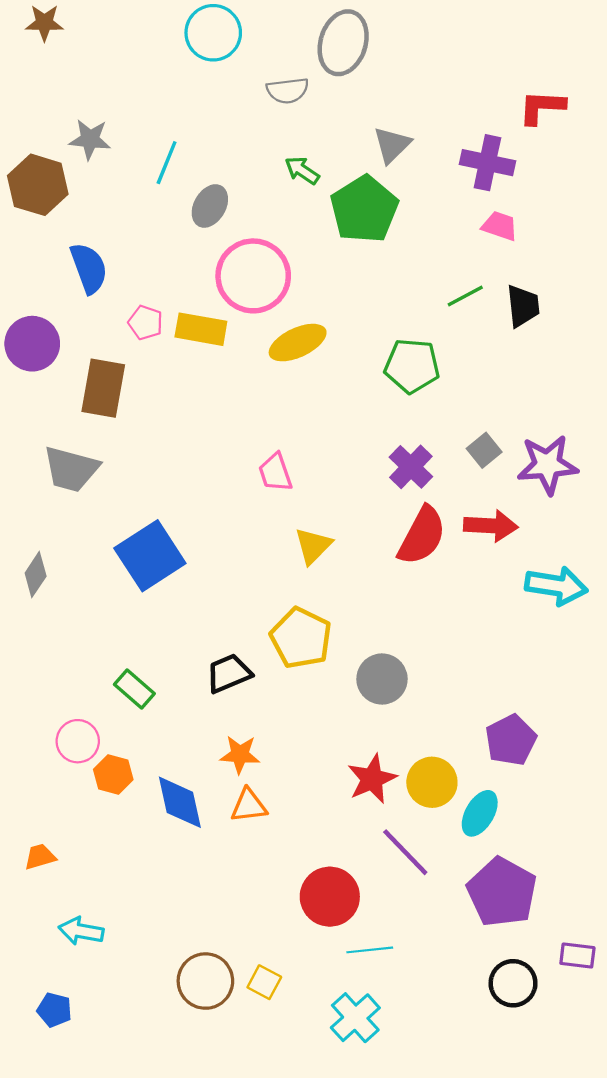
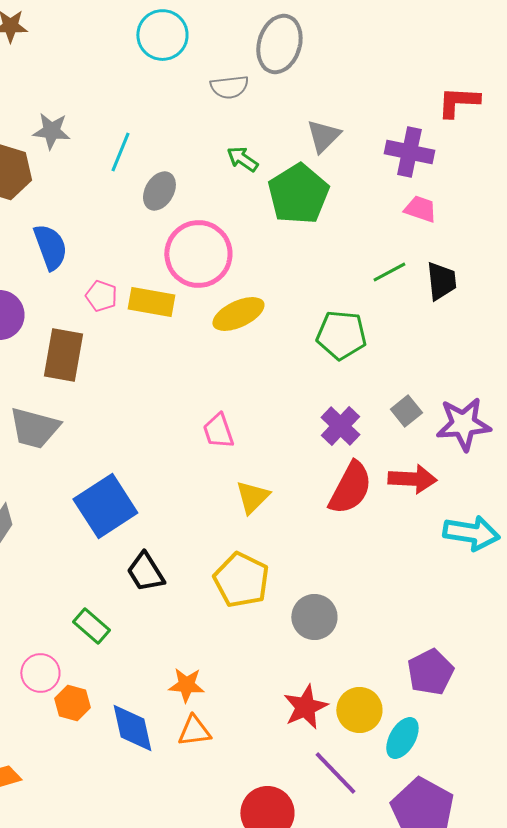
black trapezoid: (229, 673) -> (145, 572), moved, turned -99

